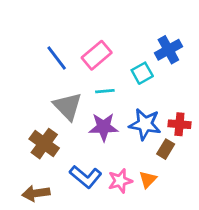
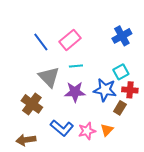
cyan square: (142, 73) -> (121, 72), moved

